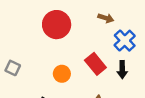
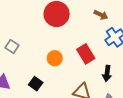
black arrow: (122, 70) -> (107, 73), moved

